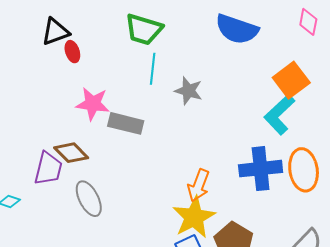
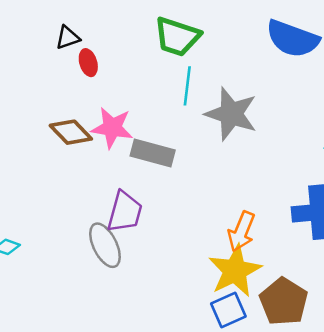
black triangle: (55, 32) -> (68, 38), size x0.7
gray star: (189, 91) -> (231, 114), size x1.5
brown diamond: (71, 153) -> (71, 132), moved
purple trapezoid: (48, 168) -> (125, 212), moved

